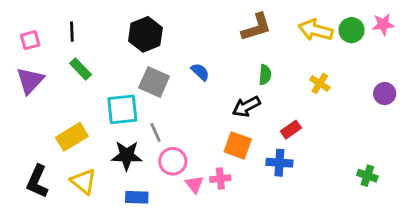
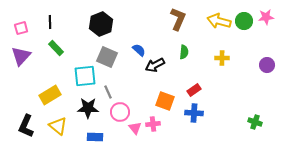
brown L-shape: (256, 27) -> (178, 19), turned -50
yellow cross: (320, 83) -> (222, 58), turned -32
black arrow: (246, 106) -> (155, 65), moved
red rectangle: (291, 130) -> (194, 90), moved

